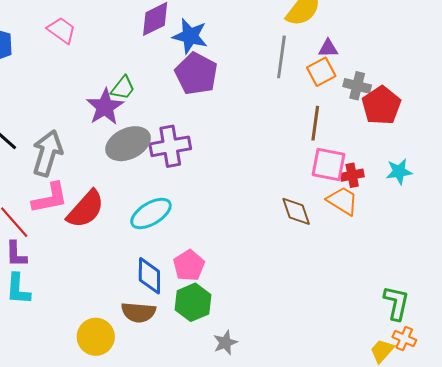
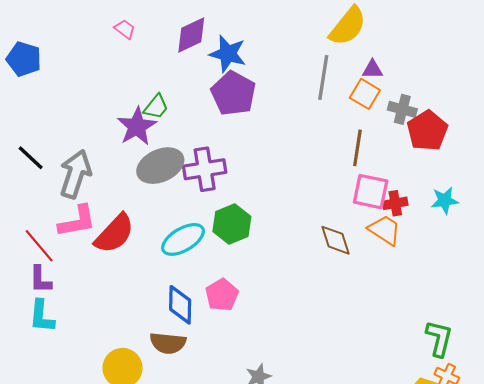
pink trapezoid: (62, 30) -> (125, 29), moved, size x0.7
orange square: (321, 72) -> (365, 94), turned -32
green hexagon: (193, 302) -> (232, 224), moved

